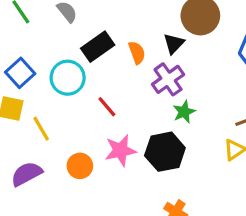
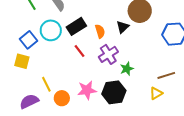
cyan circle: (68, 78) -> (51, 30), moved
purple cross: (168, 79) -> (108, 54), moved
red line: (107, 107) -> (80, 51), moved
yellow line: (41, 129) -> (46, 84), moved

